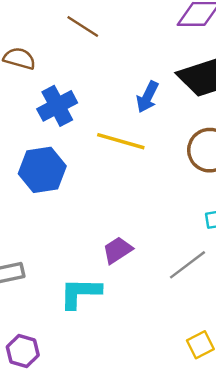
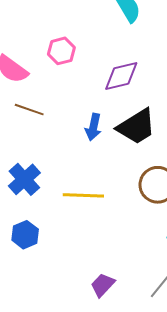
blue arrow: (147, 97) -> (93, 127), moved
blue hexagon: (42, 170) -> (25, 235), size x0.7

